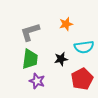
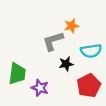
gray L-shape: (30, 32) -> (53, 41), moved
green trapezoid: (30, 59) -> (17, 74), moved

